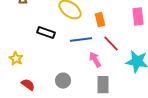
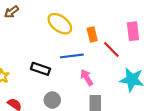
black rectangle: (46, 33) -> (40, 69), moved
red line: (111, 44) -> (111, 49), moved

